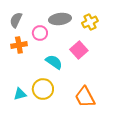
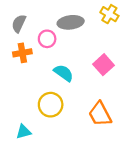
yellow cross: (90, 22) -> (109, 14), moved, turned -35
pink square: (79, 50) -> (104, 65), moved
cyan triangle: (20, 94) -> (24, 132), moved

